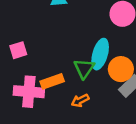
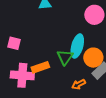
pink square: (18, 50) -> (14, 43), turned 32
orange arrow: (80, 101) -> (79, 84), moved

